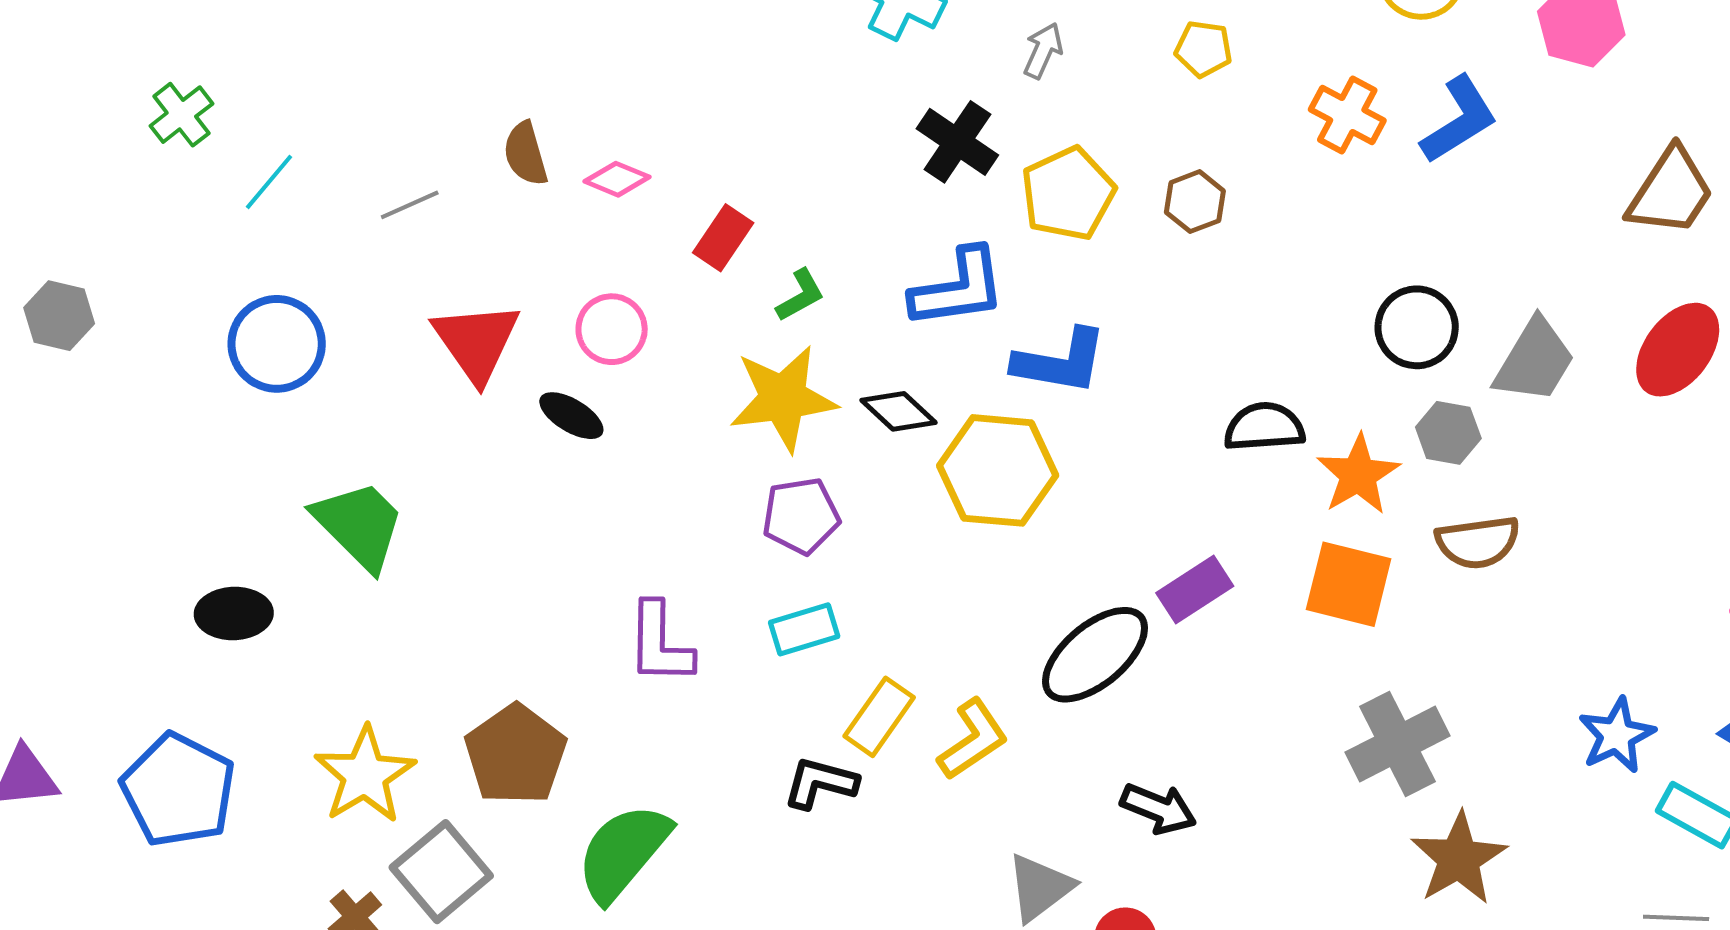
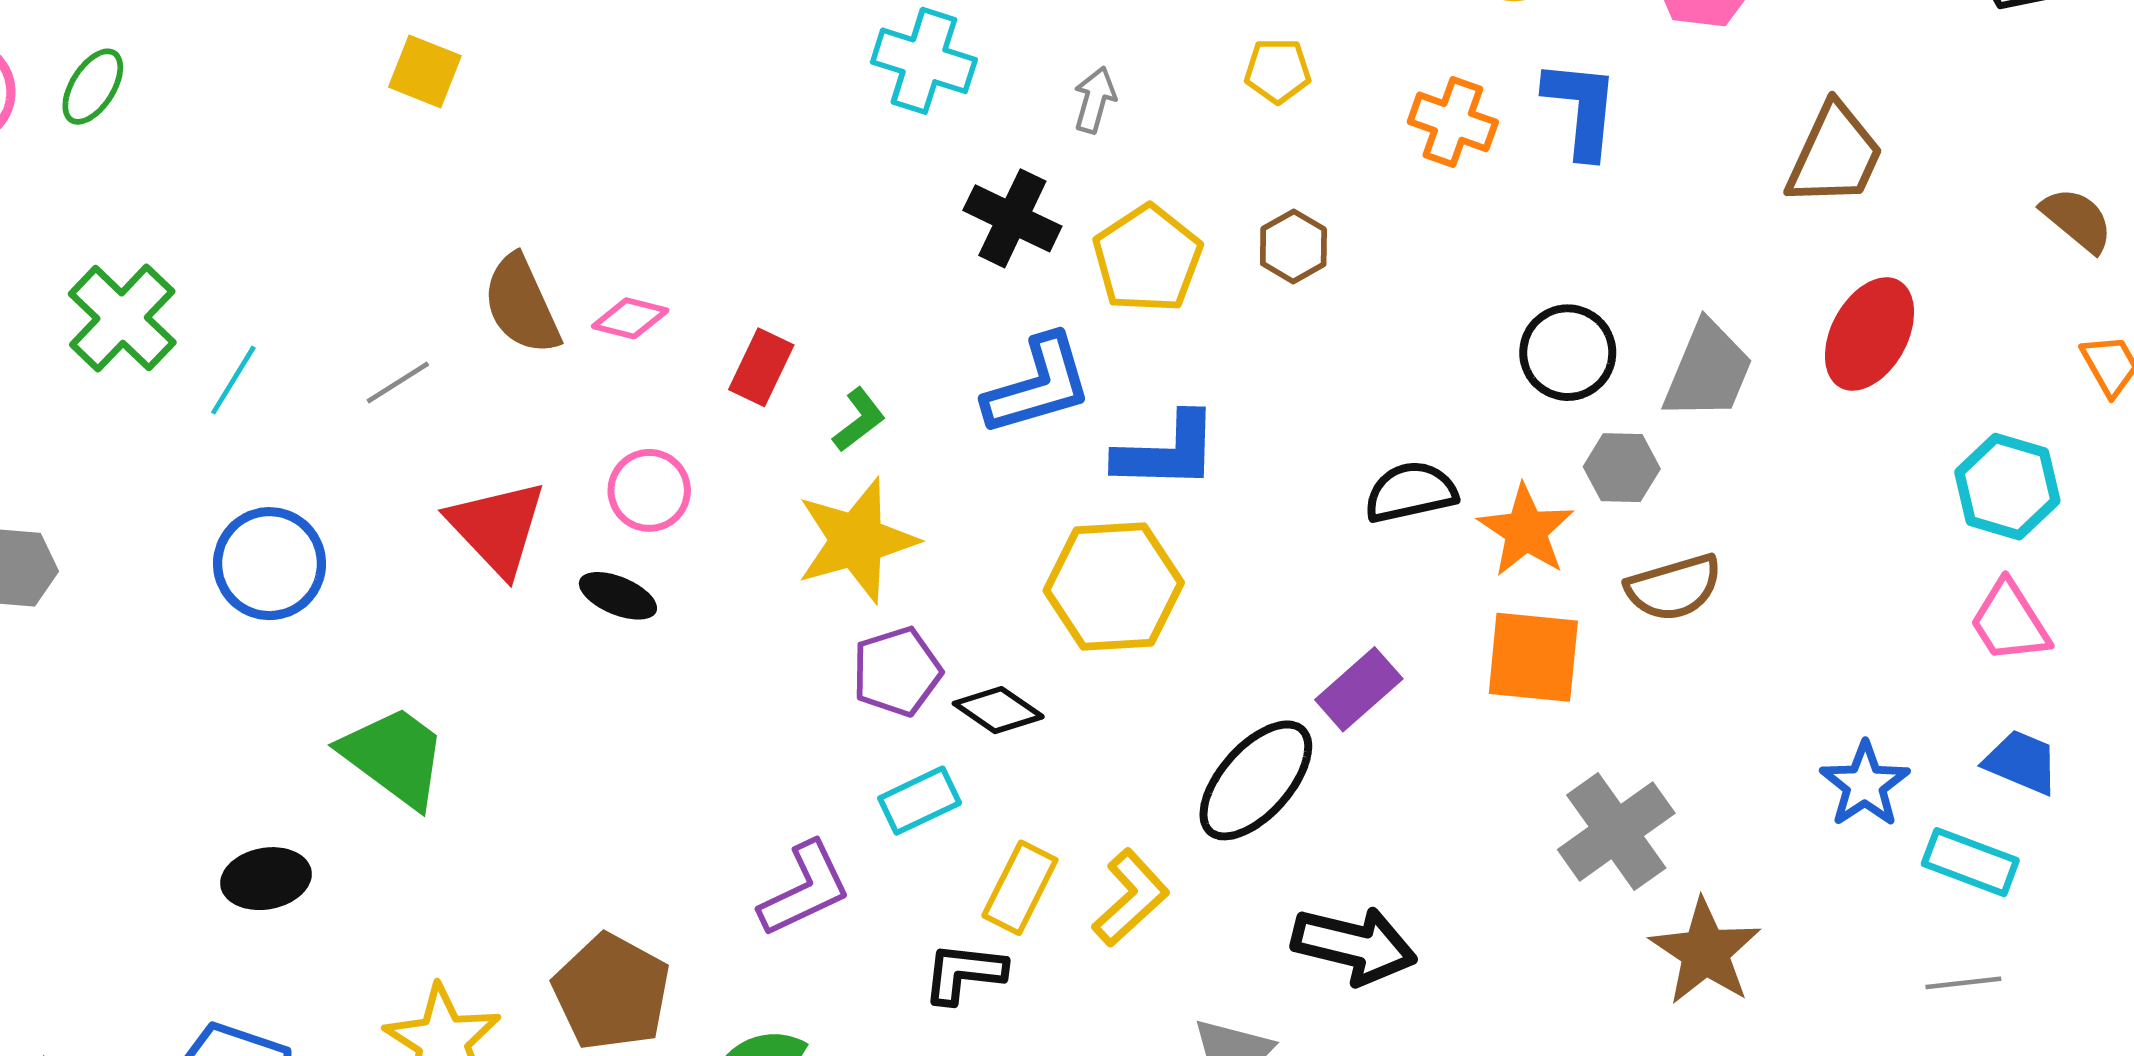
green cross: (181, 115) -> (122, 318), size x1.5
blue L-shape: (1459, 120) -> (1581, 109), turned -44
brown semicircle: (526, 154) -> (522, 305), size x1.4
black diamond: (898, 411) -> (998, 710), moved
purple L-shape: (660, 643) -> (805, 889), moved, turned -108
black arrow: (1158, 809) -> (1354, 945), size x1.4

